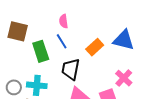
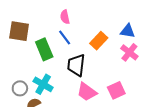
blue triangle: (124, 40) -> (128, 31), size x0.7
pink cross: (124, 78) -> (129, 52), moved
cyan cross: (37, 85) -> (43, 84), turned 30

